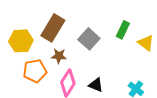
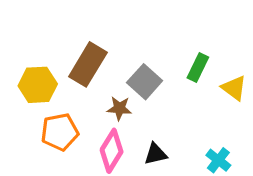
brown star: (59, 56) -> (119, 108), moved
black triangle: (96, 85) -> (156, 154), turned -35

